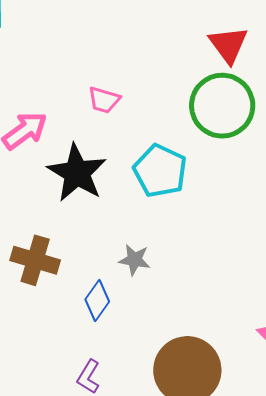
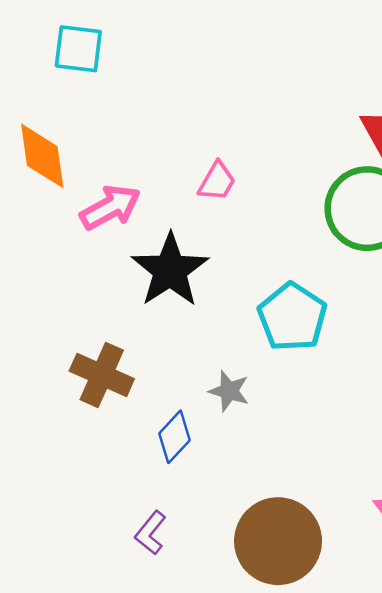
pink trapezoid: (104, 100) -> (217, 181), turned -84
cyan pentagon: (160, 171) -> (292, 317), moved

